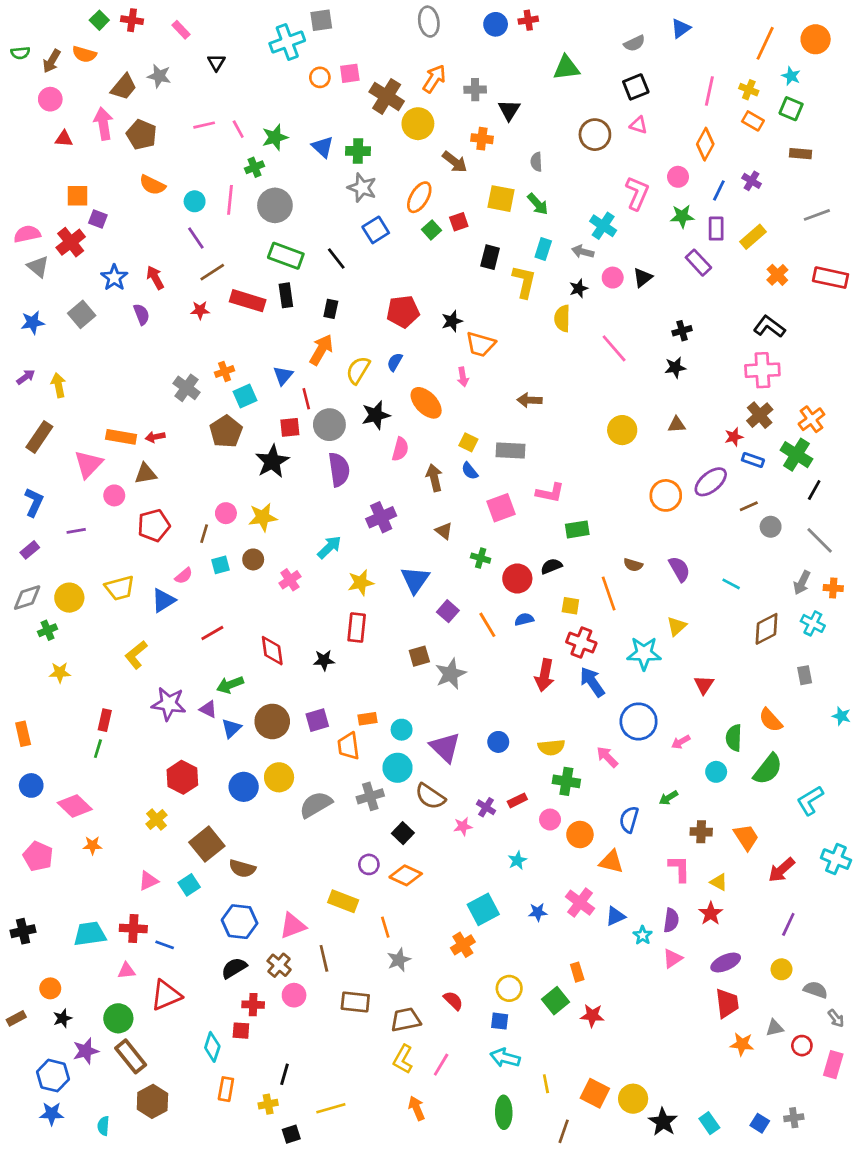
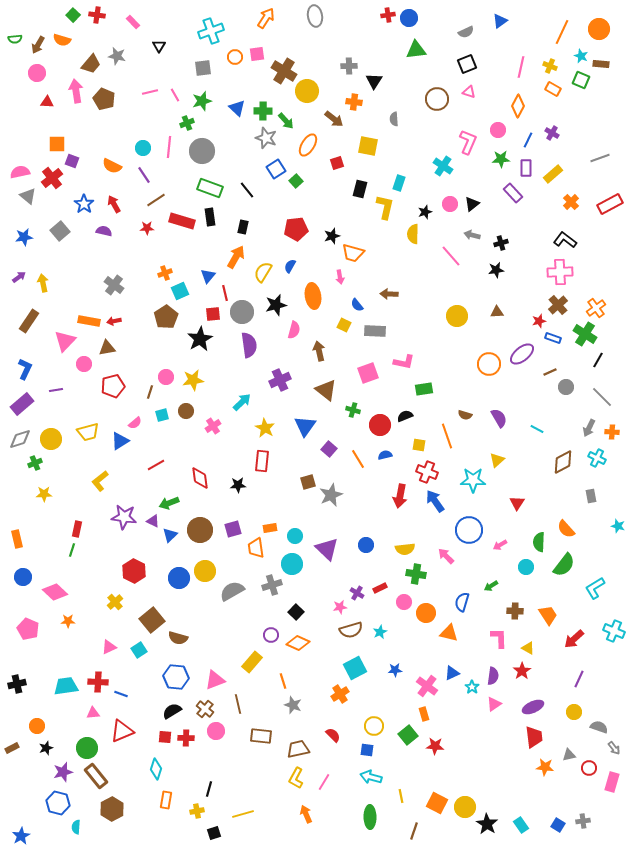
gray square: (321, 20) -> (203, 68), moved
blue circle: (496, 24) -> (409, 18), moved
orange arrow: (434, 79) -> (266, 18), moved
brown rectangle: (801, 154) -> (601, 64), moved
orange semicircle: (152, 185) -> (112, 166), moved
green arrow: (538, 204) -> (286, 121), moved
green square: (432, 230) -> (296, 181), moved
gray arrow: (583, 252) -> (472, 235), moved
red rectangle: (831, 278) -> (610, 204), turned -40
purple semicircle: (142, 314) -> (104, 231), turned -56
gray cross: (186, 388) -> (114, 285), moved
orange ellipse: (426, 403) -> (313, 296), turned 35
blue semicircle: (470, 471) -> (357, 305), moved
brown triangle: (444, 531) -> (326, 390), size x1.6
purple rectangle: (30, 550) -> (22, 404), size x1.6
yellow star: (361, 583) -> (265, 428), turned -30
brown semicircle: (430, 796) -> (351, 630), moved, turned -50
yellow rectangle: (343, 901) -> (252, 662), turned -70
pink cross: (580, 903) -> (427, 686), moved
gray star: (399, 960) -> (293, 705), turned -30
red square: (241, 1031) -> (165, 737), moved
blue hexagon: (53, 1076) -> (58, 803), moved
blue star: (52, 1114) -> (21, 836), moved, turned -30

